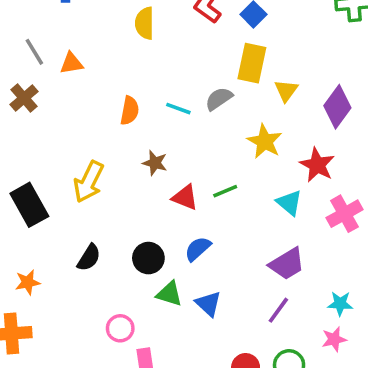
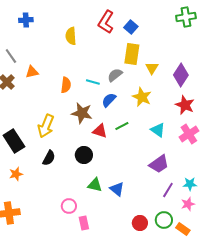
orange triangle: (71, 63) -> (32, 72), moved
brown star: (155, 163) -> (82, 113), size x1.5
red star: (317, 165) -> (185, 105), moved
blue semicircle: (198, 249) -> (109, 100), moved
black semicircle: (89, 258) -> (49, 158), moved
black circle: (148, 258) -> (84, 155), moved
orange star: (28, 282) -> (16, 174), moved
purple line: (278, 310) -> (168, 190), moved

